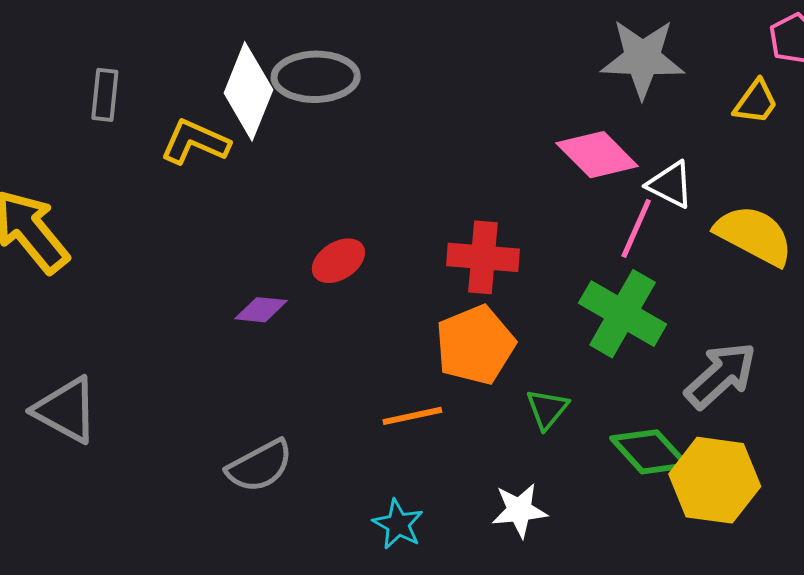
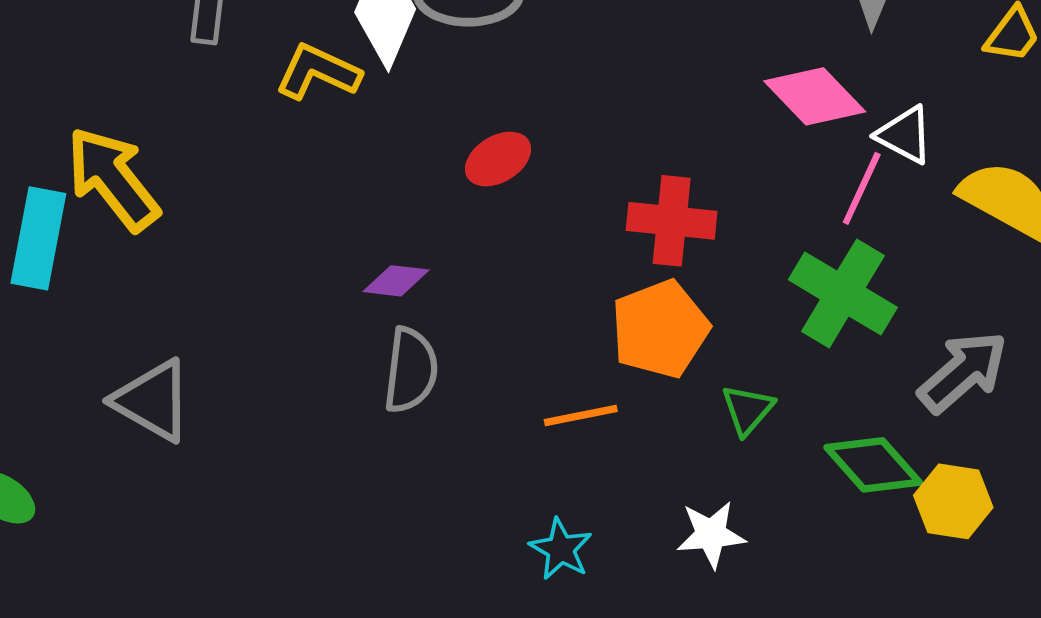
red ellipse: (338, 261) -> (498, 159), moved
gray semicircle: (260, 466) -> (411, 370), moved, turned -56
yellow hexagon: (715, 480) -> (953, 501), size x0.7

